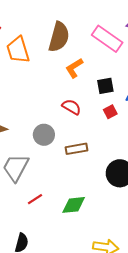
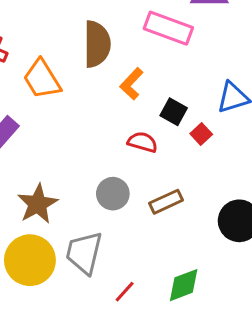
black square: (105, 86) -> (174, 112), moved, turned -36

